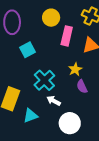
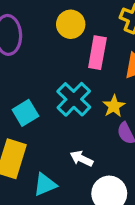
cyan square: (27, 50) -> (25, 113), moved
cyan cross: (44, 80) -> (74, 99), moved

